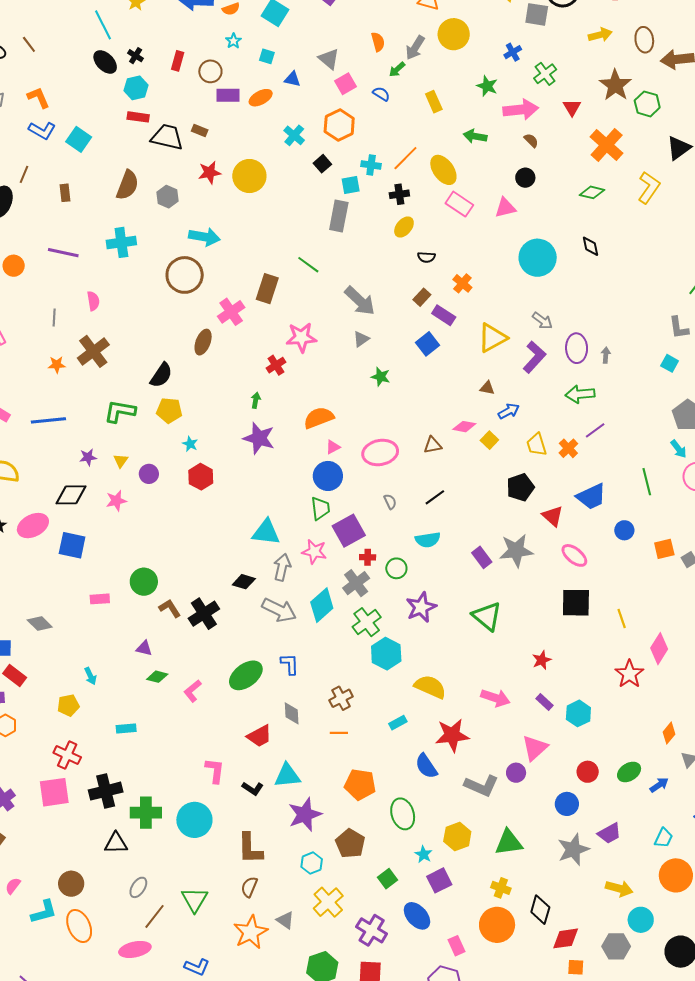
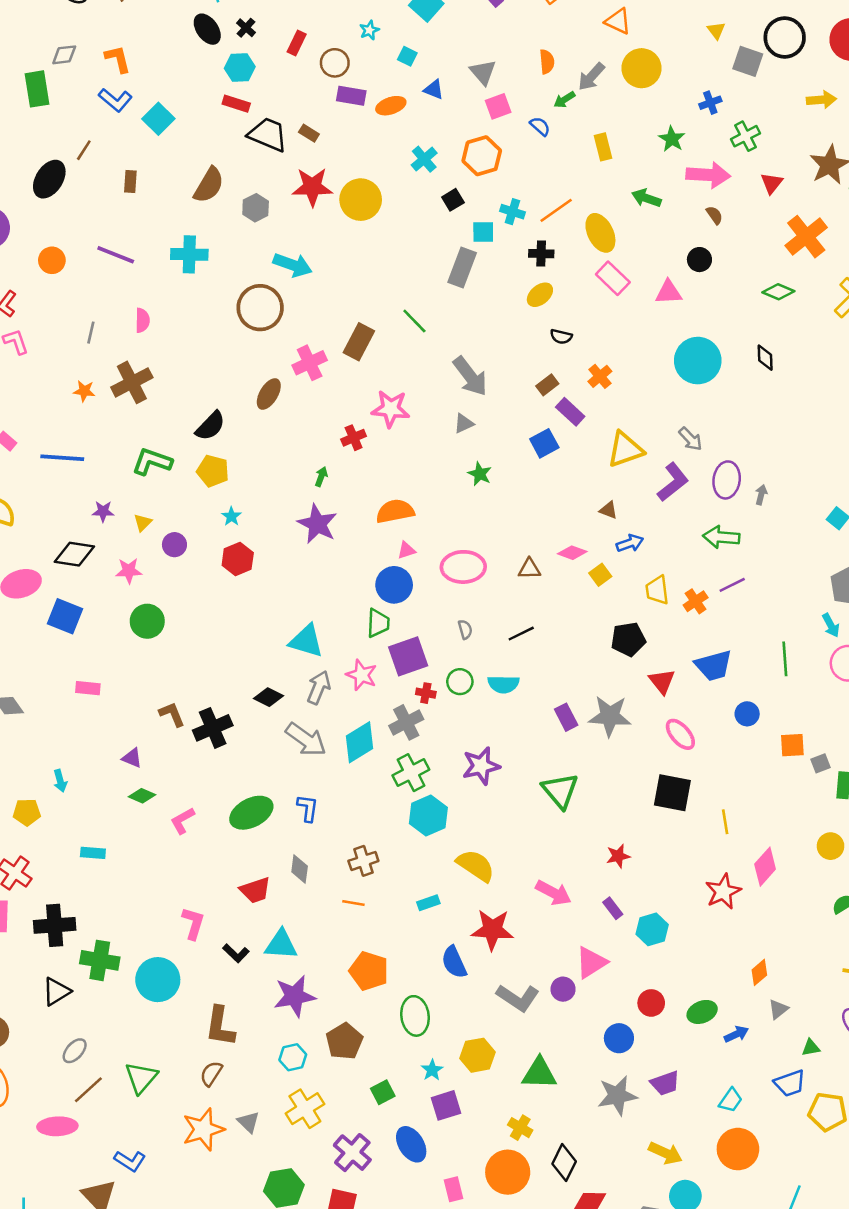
red star: (210, 173) -> (312, 187), size x1.4
green circle: (396, 568) -> (460, 682), moved
green circle: (144, 582) -> (147, 621), moved
black triangle: (116, 843) -> (56, 992), turned -40

